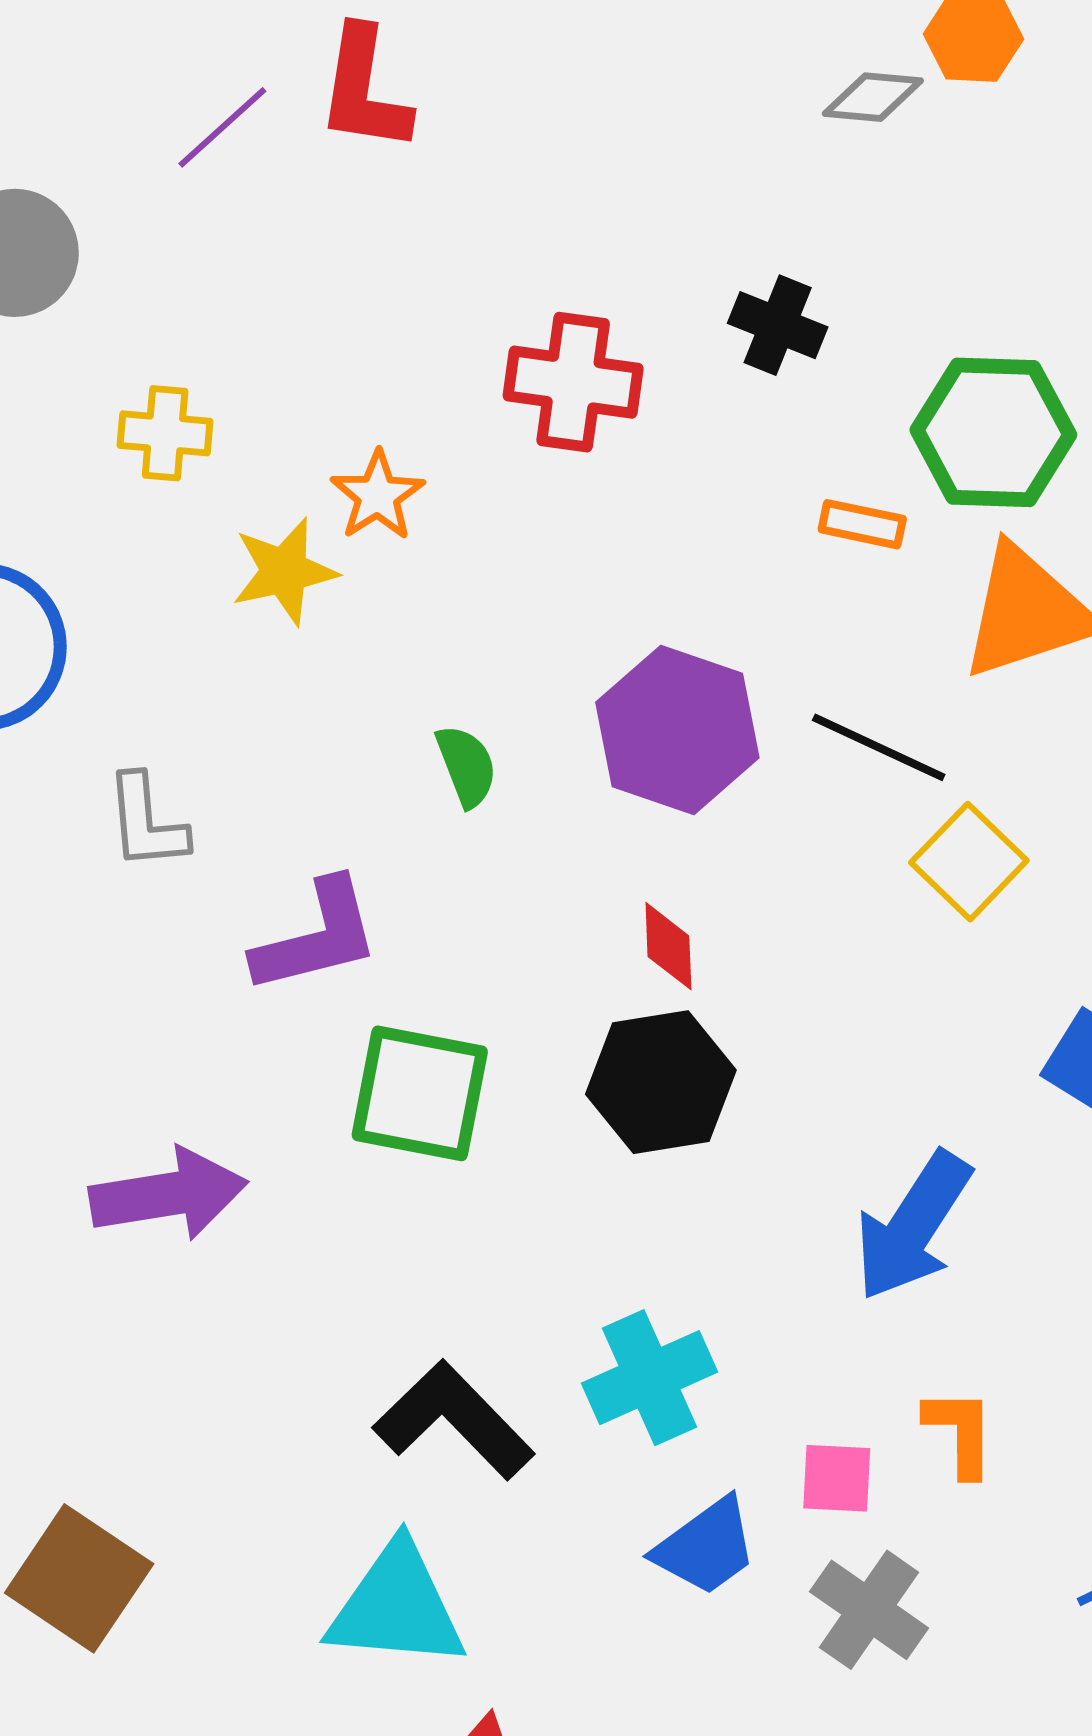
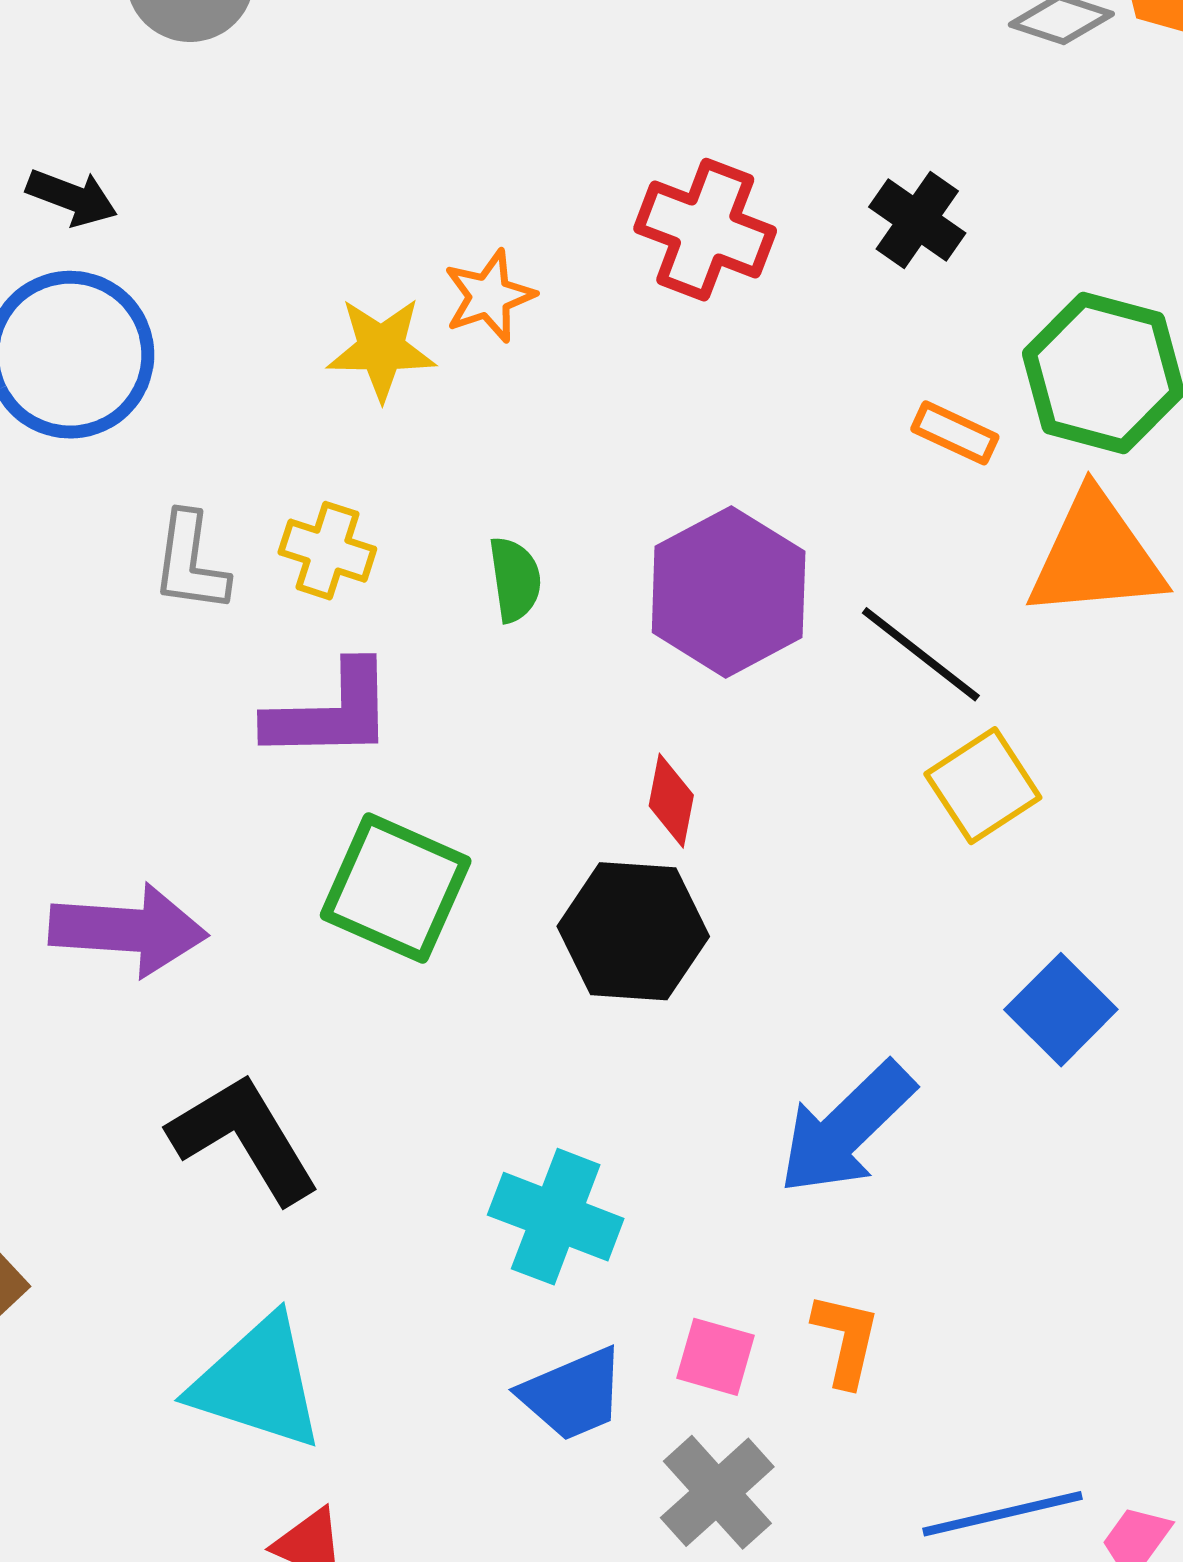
yellow cross: (165, 433) -> (327, 551), moved
cyan cross: (649, 1378) -> (556, 1217), turned 32
black L-shape: (454, 1420) -> (244, 1138), moved

